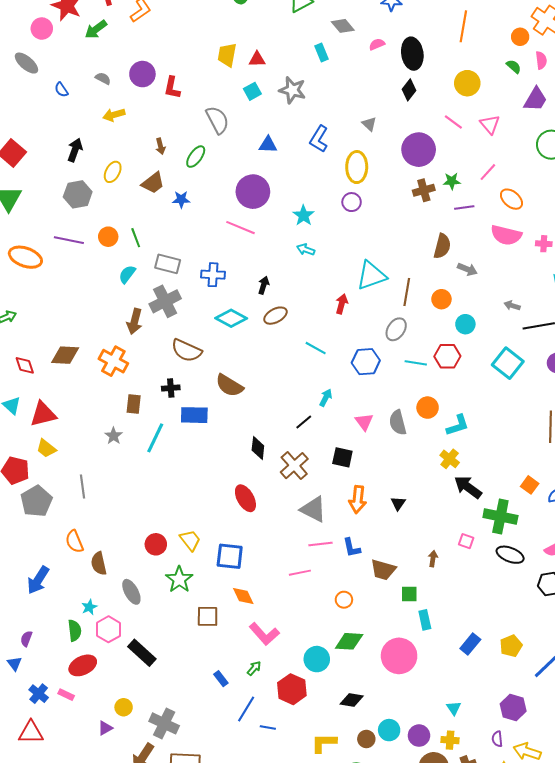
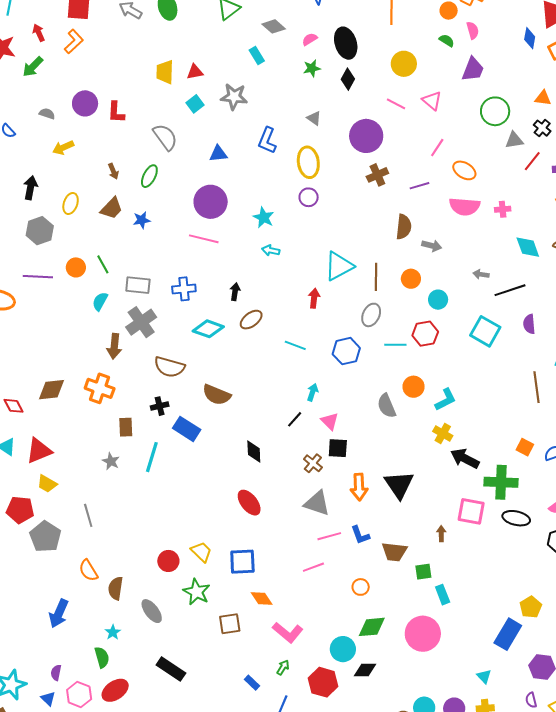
green star: (452, 181) -> (312, 68), moved
blue rectangle: (194, 415) -> (187, 429), turned 40
pink triangle: (364, 422) -> (330, 421), moved
brown cross: (294, 466) -> (313, 463), moved, size x0.7
black triangle: (398, 503) -> (399, 485), size x2.0
pink square: (466, 541) -> (471, 511), size x1.8
brown semicircle: (99, 563) -> (116, 588), turned 30
pink hexagon: (108, 629) -> (79, 694), moved
blue rectangle: (470, 644) -> (508, 634), moved, size x1.4
black diamond: (352, 700) -> (365, 670), moved

